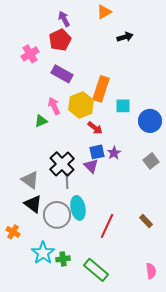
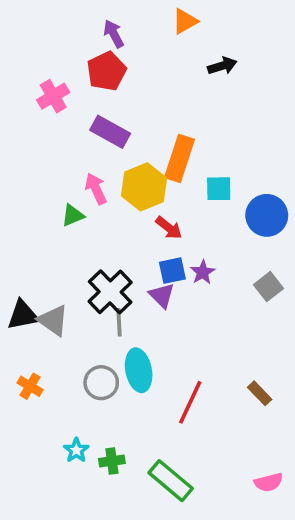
black triangle: (33, 204) -> (23, 315), moved, turned -48
gray circle: (57, 215) -> (101, 383), size x0.7
orange cross: (13, 232) -> (30, 386), moved
cyan star: (43, 253) -> (76, 450), size x0.6
pink semicircle: (151, 271) -> (269, 482), turned 84

